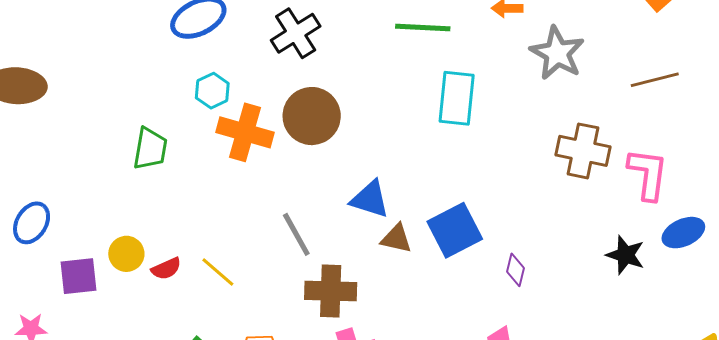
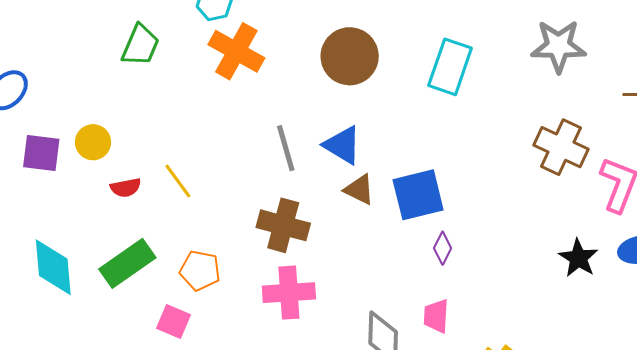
gray star: (557, 53) -> (558, 46), turned 30
brown circle: (312, 116) -> (350, 56), moved
gray line: (296, 234) -> (286, 148), moved
red semicircle: (166, 269) -> (126, 188), moved
purple diamond: (515, 270) -> (443, 248), moved

